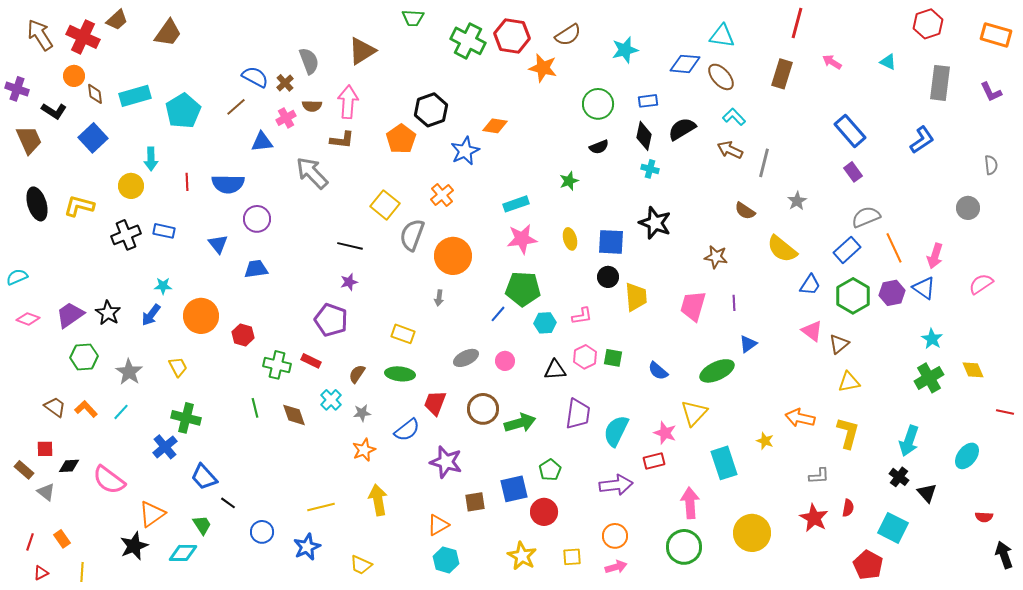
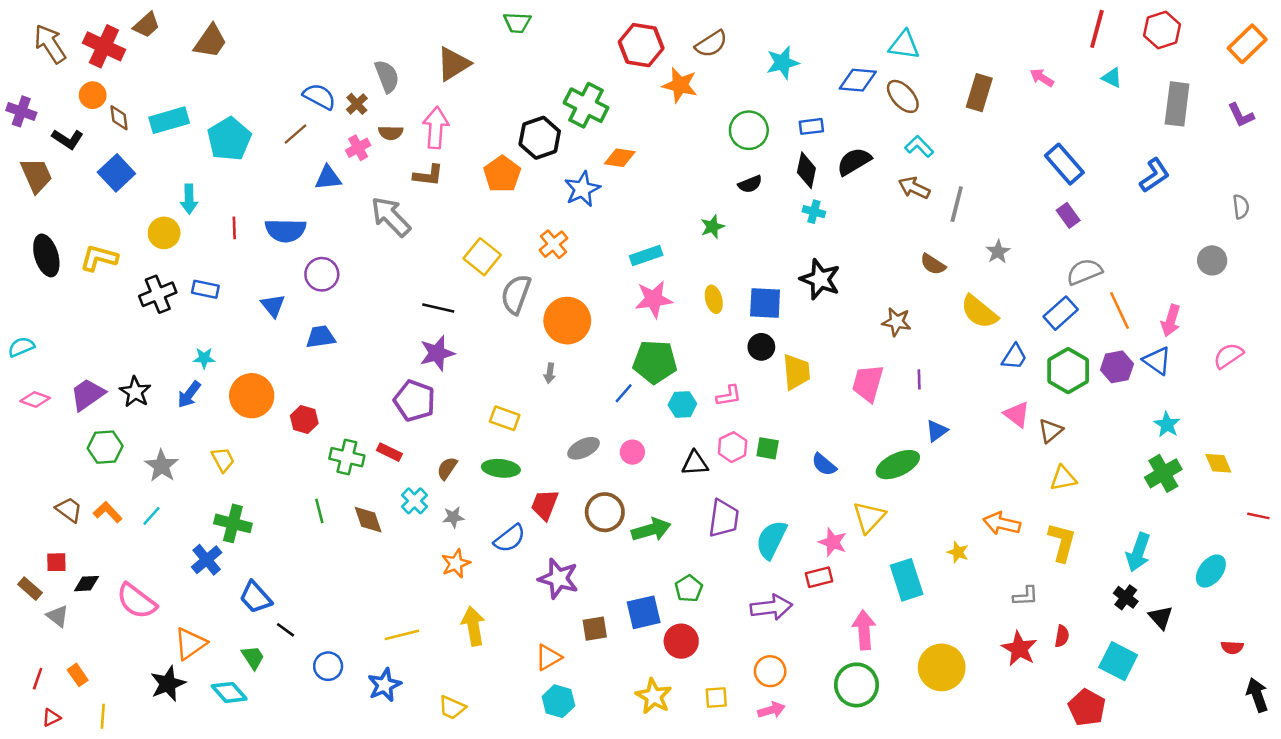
red line: (797, 23) -> (1097, 29), moved
orange rectangle: (996, 35) -> (1247, 44), turned -60
green cross: (468, 41) -> (586, 105), moved
purple star: (349, 282) -> (437, 353), size x1.6
cyan diamond: (183, 553) -> (229, 692), turned 48

